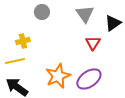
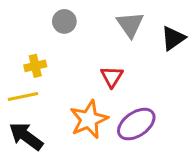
red triangle: (93, 43) -> (112, 77), moved

